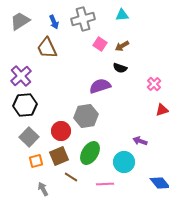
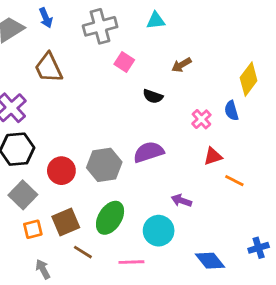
blue arrow: (54, 22) -> (46, 18), moved
brown arrow: (122, 46) -> (181, 65), moved
purple semicircle: (100, 86) -> (149, 152), moved
red circle: (61, 131) -> (61, 171), moved

